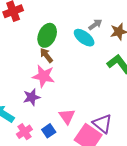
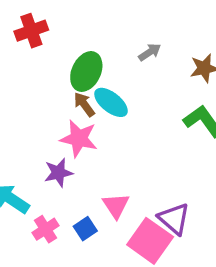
gray arrow: (95, 25) -> (150, 52), moved
cyan ellipse: (84, 38) -> (111, 102), moved

